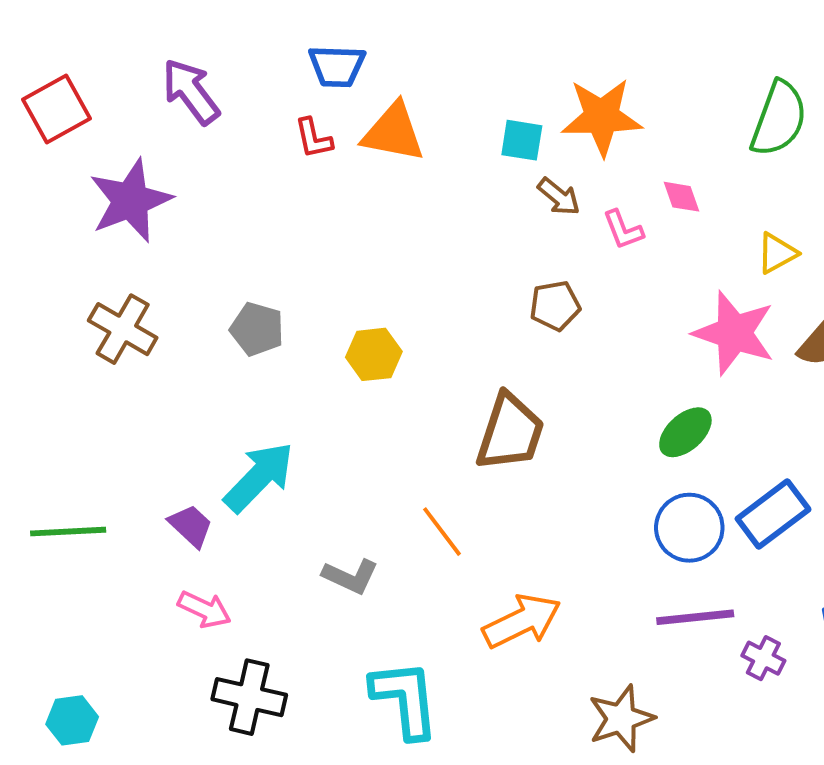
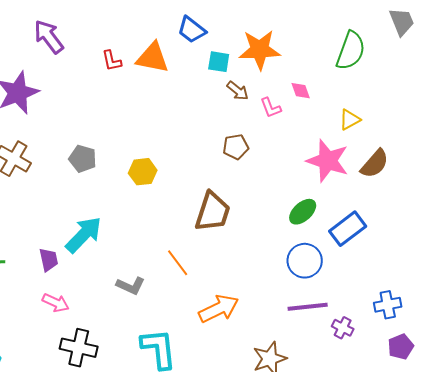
blue trapezoid: (337, 66) -> (192, 30), moved, turned 36
blue rectangle: (773, 514) -> (348, 229), moved
purple trapezoid: (191, 526) -> (49, 260), turned 35

